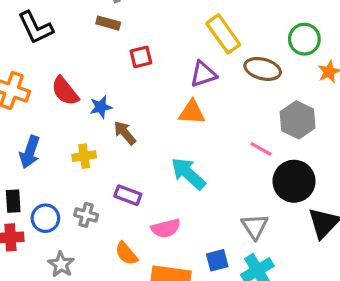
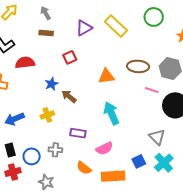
green circle: (304, 39) -> (154, 17), moved
red square: (141, 57) -> (70, 57), moved
brown ellipse: (263, 69) -> (138, 66), moved
purple triangle: (203, 74) -> (84, 28), moved
red semicircle: (65, 91) -> (25, 63), moved, turned 132
blue arrow: (30, 152) -> (14, 119), turned 60
cyan arrow: (188, 174) -> (111, 113), turned 35

